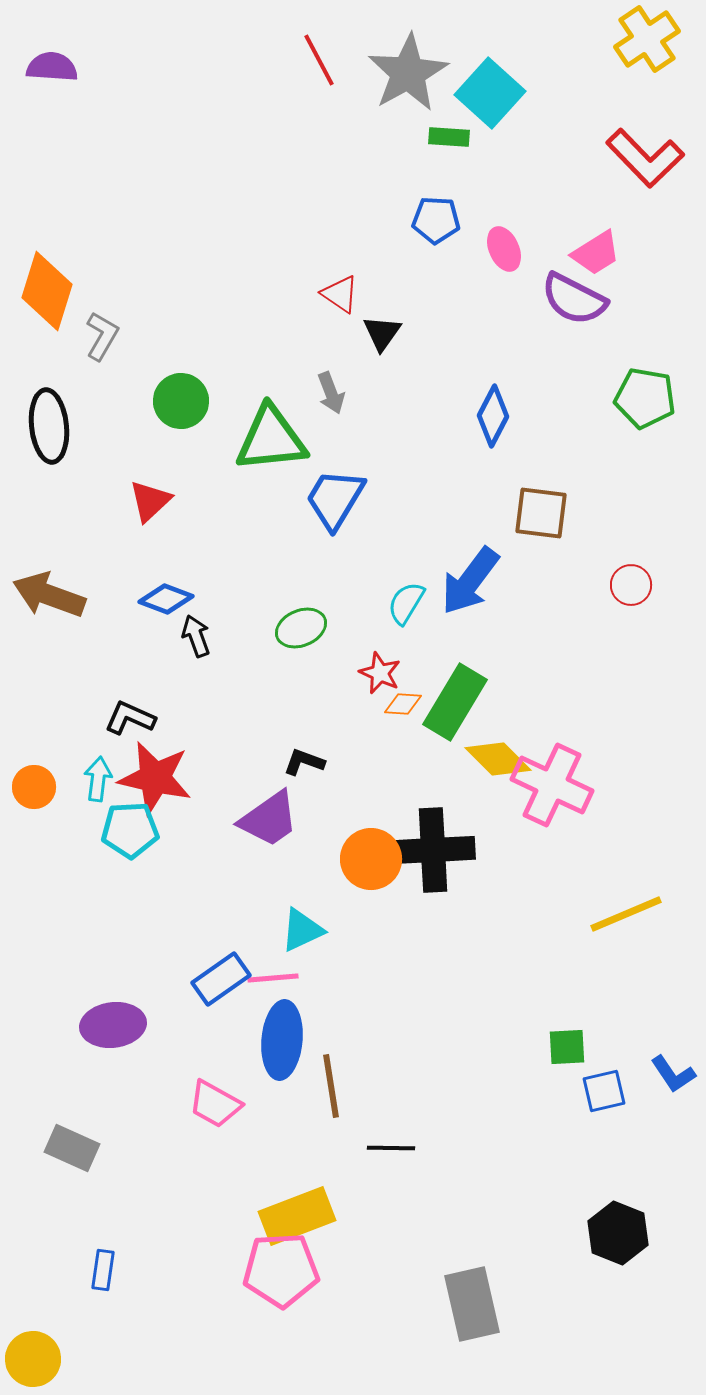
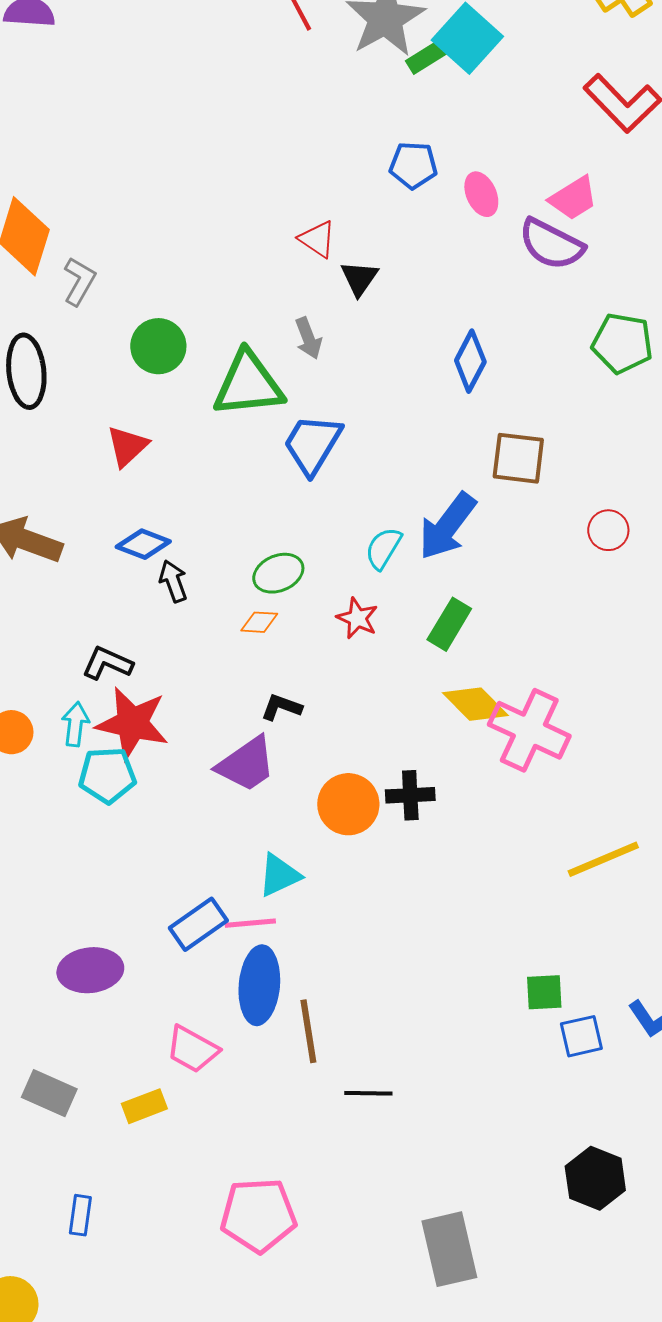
green rectangle: (449, 137) -> (426, 57), moved, turned -36
green rectangle: (455, 702) -> (449, 624), moved, size x0.7
orange diamond: (403, 704) -> (259, 622), moved
black cross: (433, 850) -> (410, 795), size x0.6
yellow rectangle: (297, 1216) -> (144, 1106), moved, size x0.6

